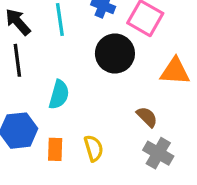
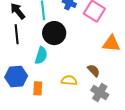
black circle: (115, 54) -> (54, 33), moved
yellow semicircle: (94, 148) -> (69, 80), moved, turned -70

